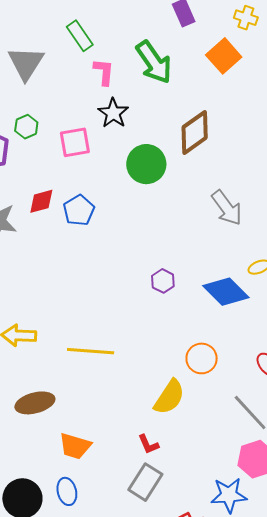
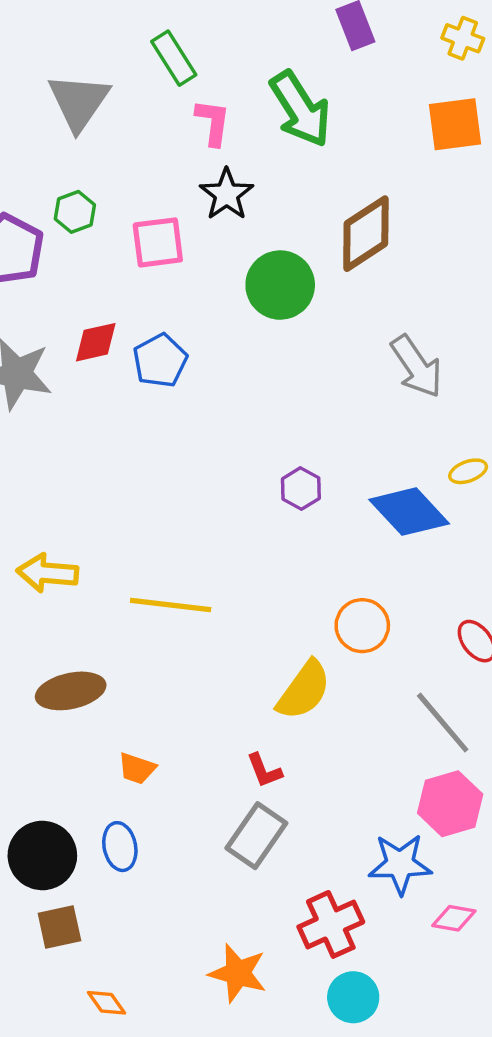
orange square: (224, 56) -> (455, 124), moved, turned 32
orange trapezoid: (75, 446) -> (137, 768), size x0.7

